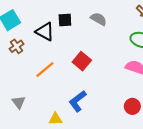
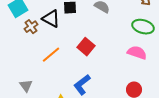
brown cross: (16, 46) -> (31, 27), moved

